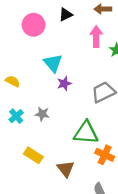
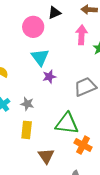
pink circle: (34, 25) -> (33, 27), moved
yellow rectangle: (33, 155) -> (27, 130), moved, turned 60

